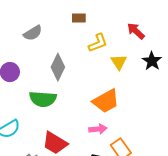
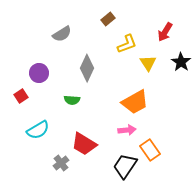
brown rectangle: (79, 18) -> (108, 19), turned -40
red arrow: (136, 31) -> (165, 32), turned -102
green semicircle: (43, 99) -> (72, 100), size x0.6

